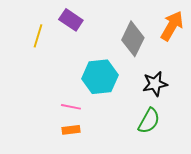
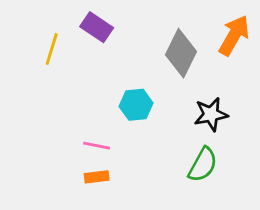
cyan hexagon: (100, 77) -> (136, 105), size x0.7

